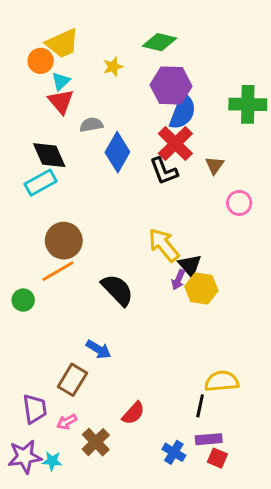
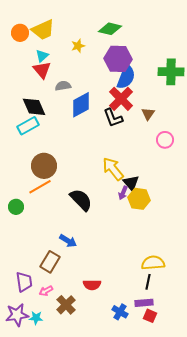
orange circle: (41, 61) -> (20, 33), moved
blue diamond: (117, 152) -> (81, 105), turned 32
black line: (200, 406) -> (148, 282), moved
red semicircle: (133, 413) -> (92, 285), turned 48

